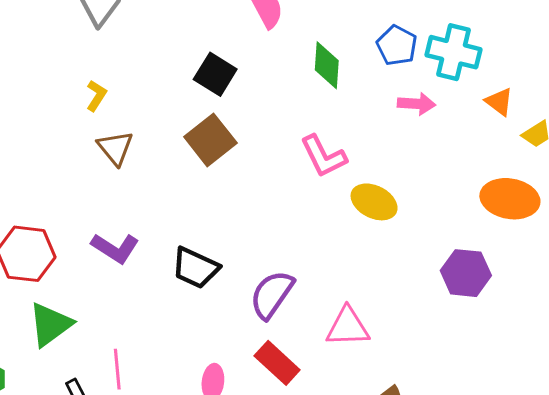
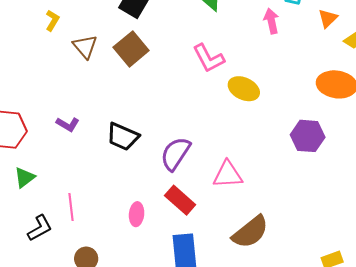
orange triangle: (499, 102) -> (328, 18), turned 40
pink arrow: (417, 104) -> (271, 21), turned -105
brown triangle: (115, 148) -> (85, 47), moved
purple L-shape: (115, 248) -> (68, 124), size x0.7
green triangle: (50, 324) -> (25, 177), size x0.7

